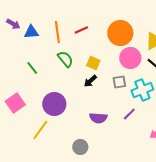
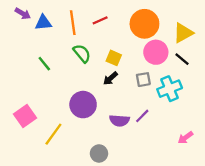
pink square: (15, 103) -> (25, 116), moved
purple circle: (54, 104) -> (83, 105), moved
purple line: (129, 114) -> (142, 116), moved

